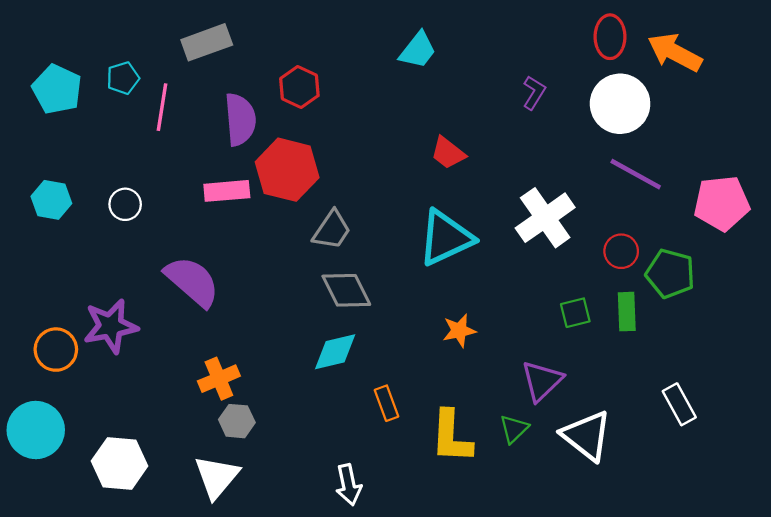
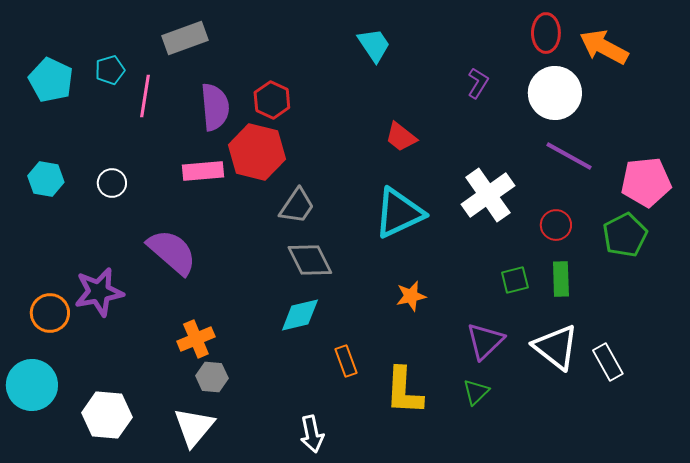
cyan trapezoid: (418, 50) -> (374, 45), turned -72
red hexagon: (299, 87) -> (272, 100), moved
green pentagon: (670, 274) -> (625, 235), moved, turned 30
green triangle: (514, 429) -> (476, 392), moved
white triangle: (587, 436) -> (556, 347), moved

